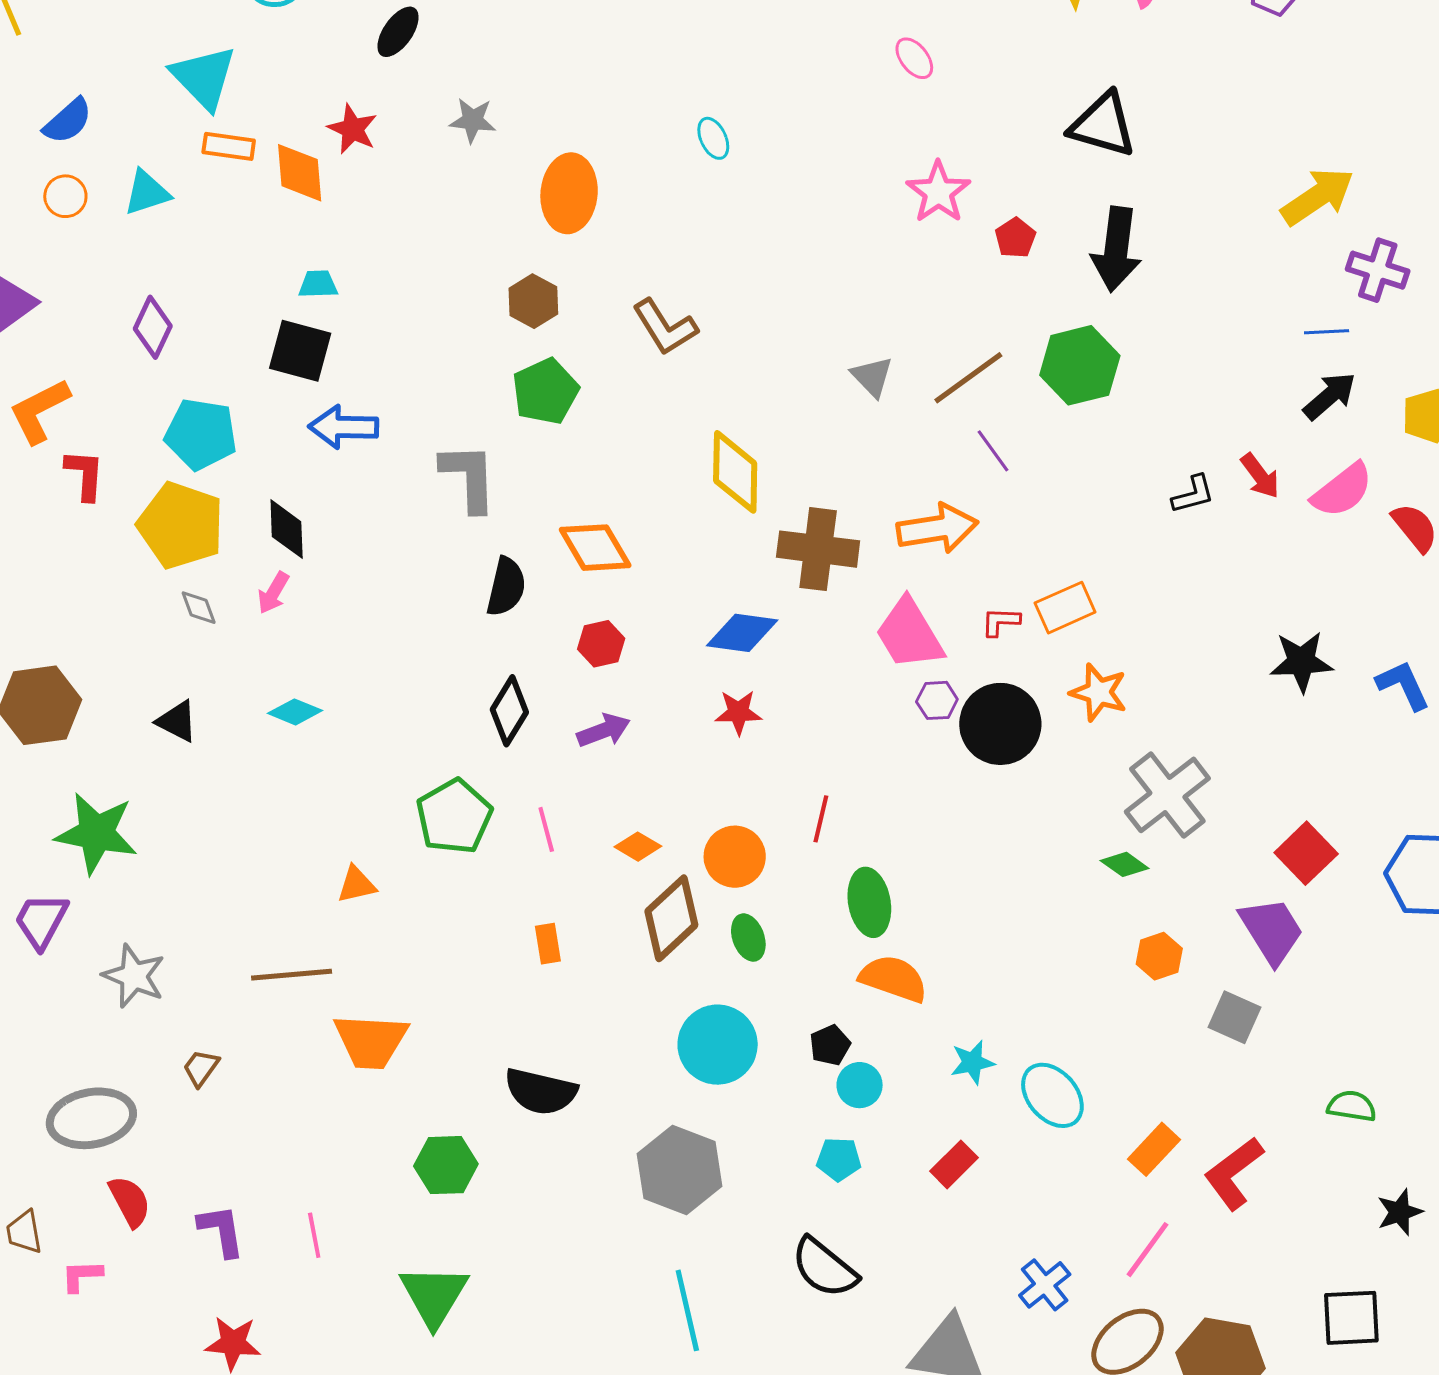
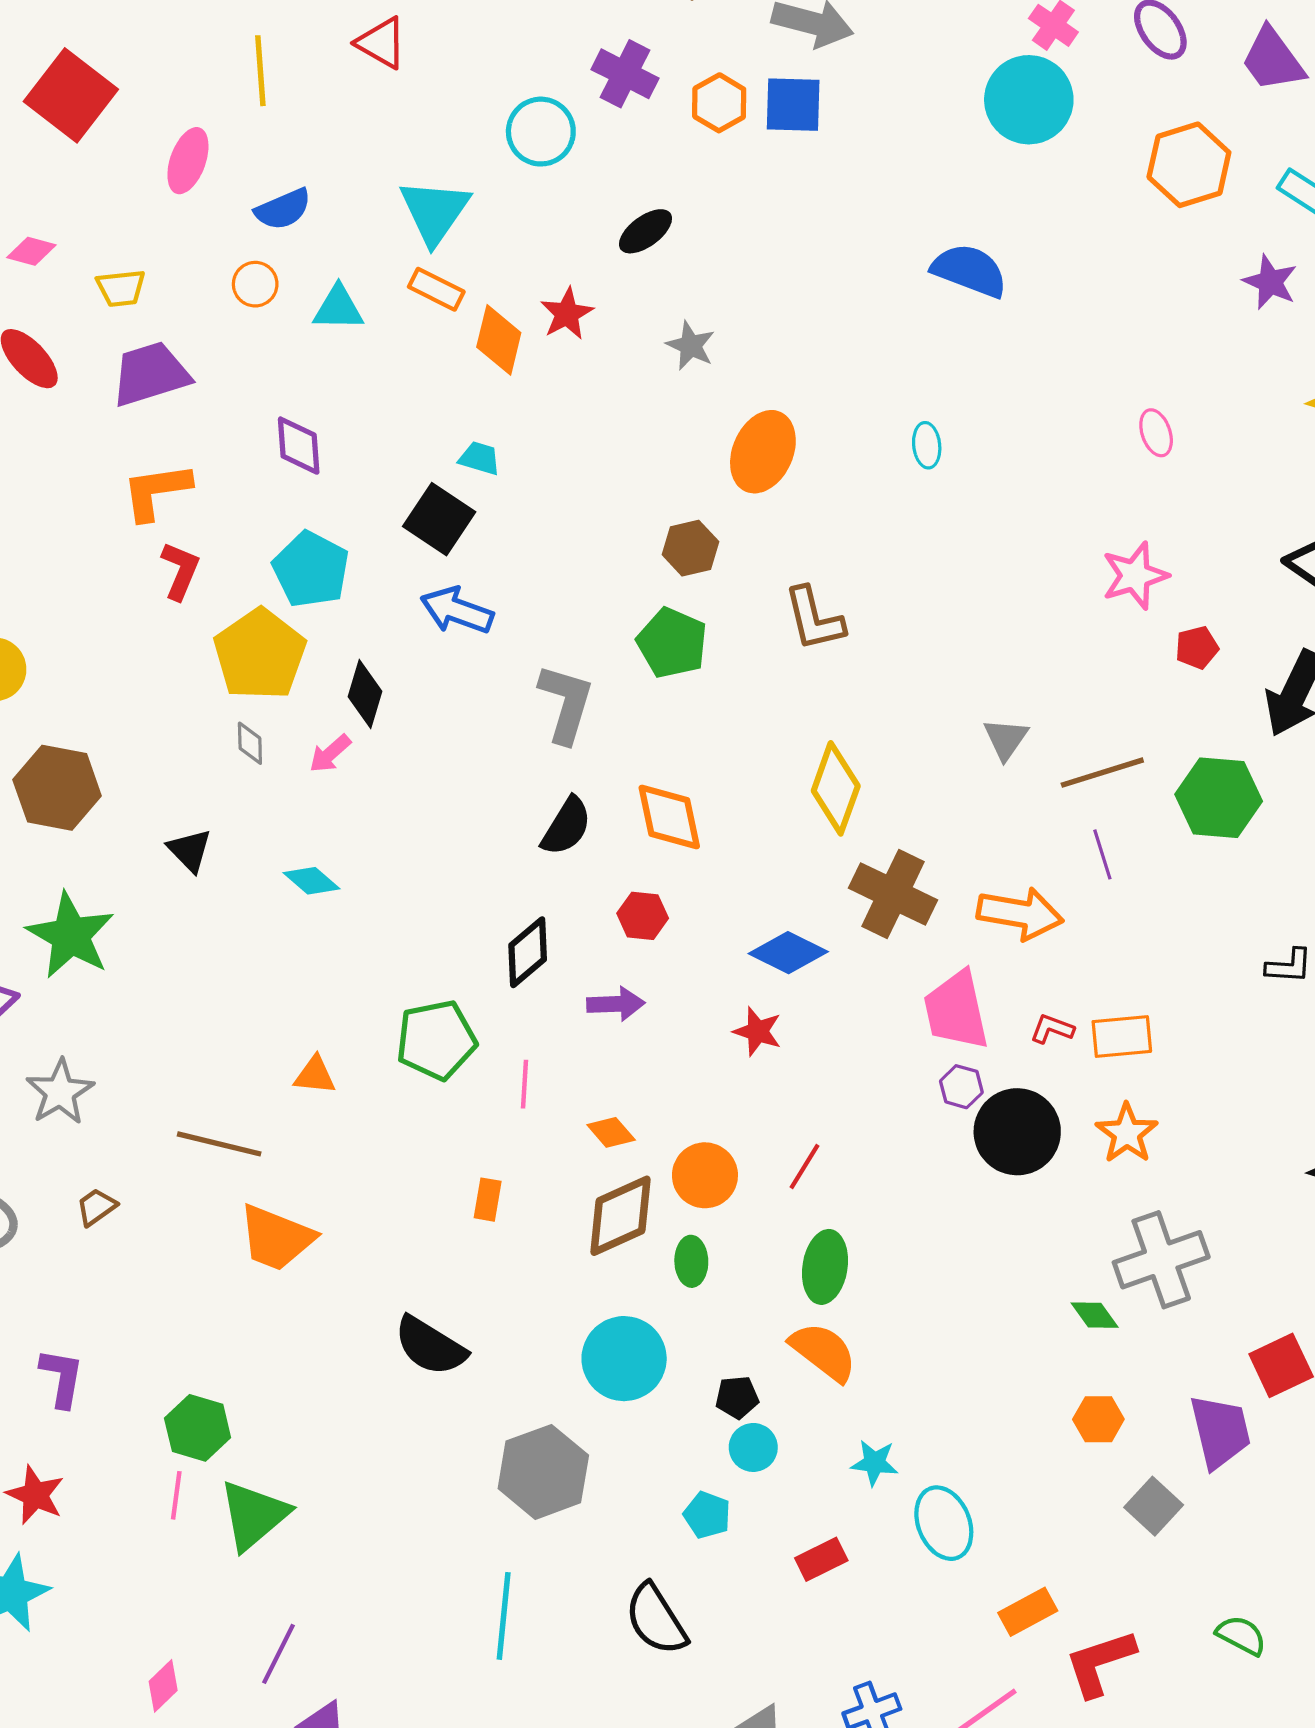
purple diamond: (153, 327) -> (299, 446), turned -48
green pentagon: (545, 391) -> (672, 643), turned 30
green hexagon: (446, 1165) -> (198, 1428), moved
pink line: (314, 1235) -> (176, 1495), moved

